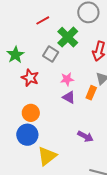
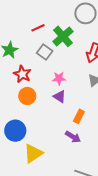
red line: (43, 20) -> (38, 28), moved
orange rectangle: (91, 93) -> (79, 116), moved
orange circle: (31, 113) -> (27, 96), moved

